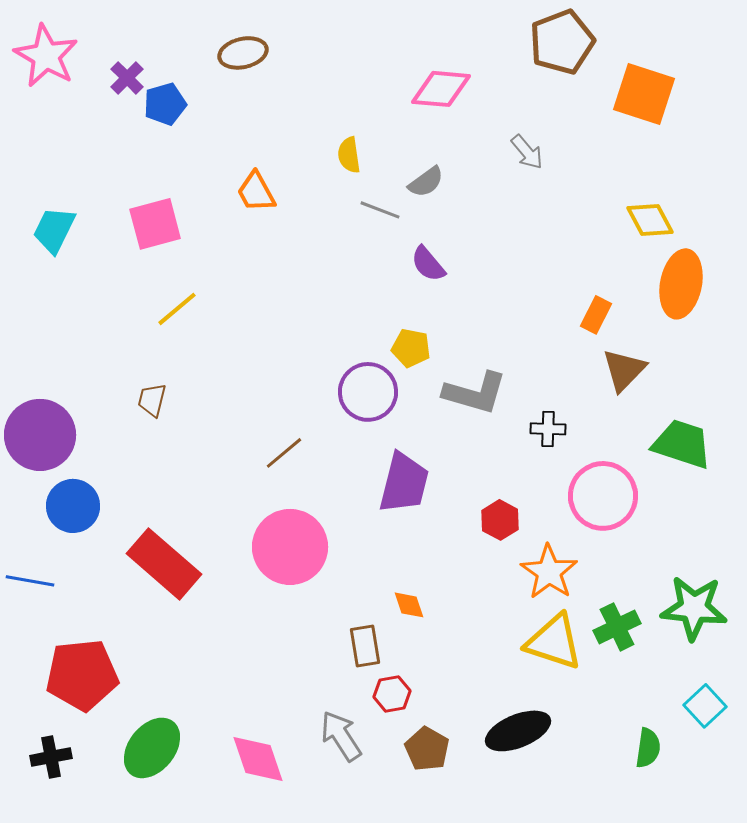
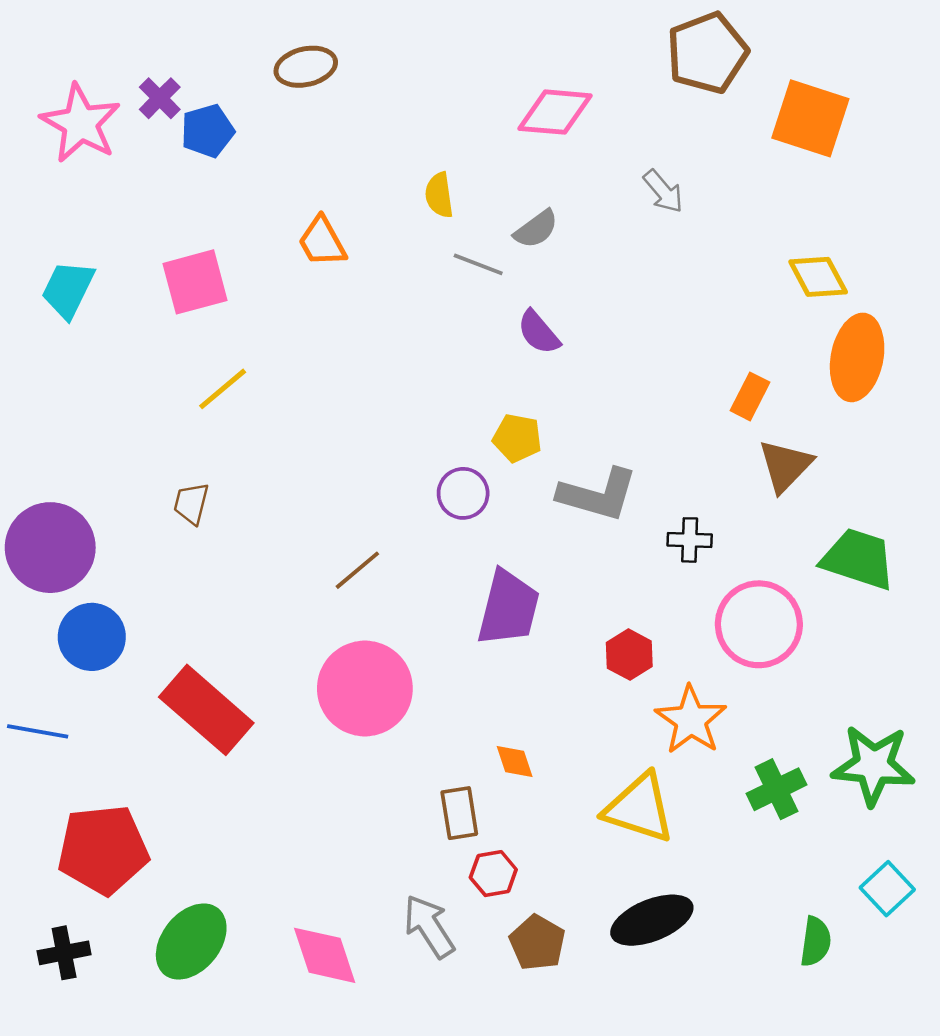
pink star: (46, 56) -> (80, 123), moved
purple circle: (368, 392) -> (463, 493), size x0.7
yellow triangle: (554, 642) -> (639, 808), moved

